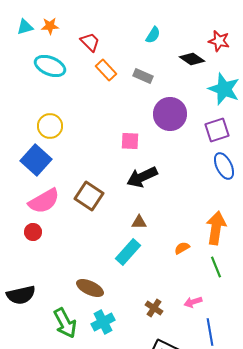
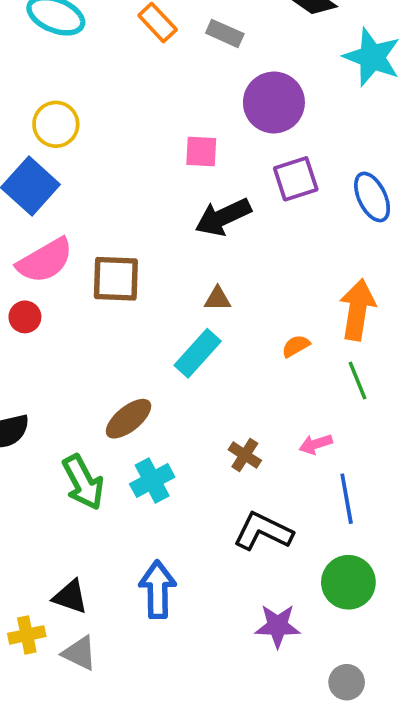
purple square: (217, 130) -> (296, 179), moved
brown square: (89, 196) -> (116, 279), moved, turned -32
brown ellipse: (90, 288) -> (129, 419), turned -64

